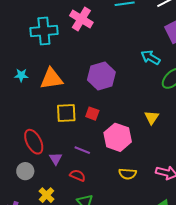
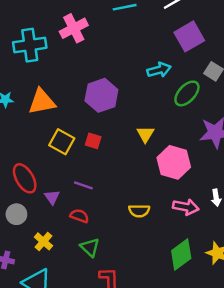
pink cross: (81, 19) -> (74, 28), turned 35
cyan arrow: (150, 57) -> (159, 70), turned 138
yellow square: (66, 113) -> (62, 142), turned 35
yellow triangle: (152, 117) -> (145, 134), moved
pink hexagon: (118, 137) -> (174, 162), moved

